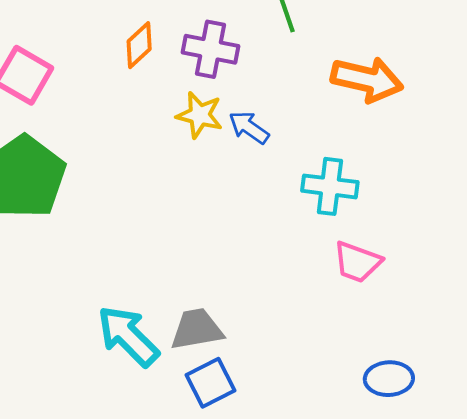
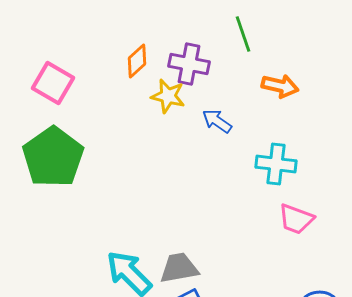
orange arrow: (367, 79) -> (280, 86), moved, size x0.7
yellow star: (200, 115) -> (168, 96), moved

